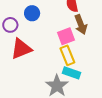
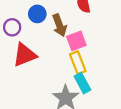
brown arrow: (81, 24) -> (60, 25), moved
cyan rectangle: (72, 73) -> (82, 83), turned 42

